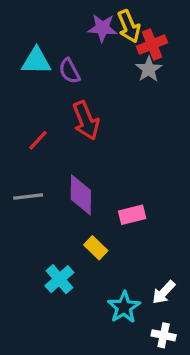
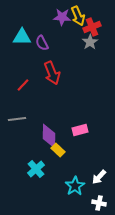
purple diamond: (81, 195) -> (49, 136), moved

